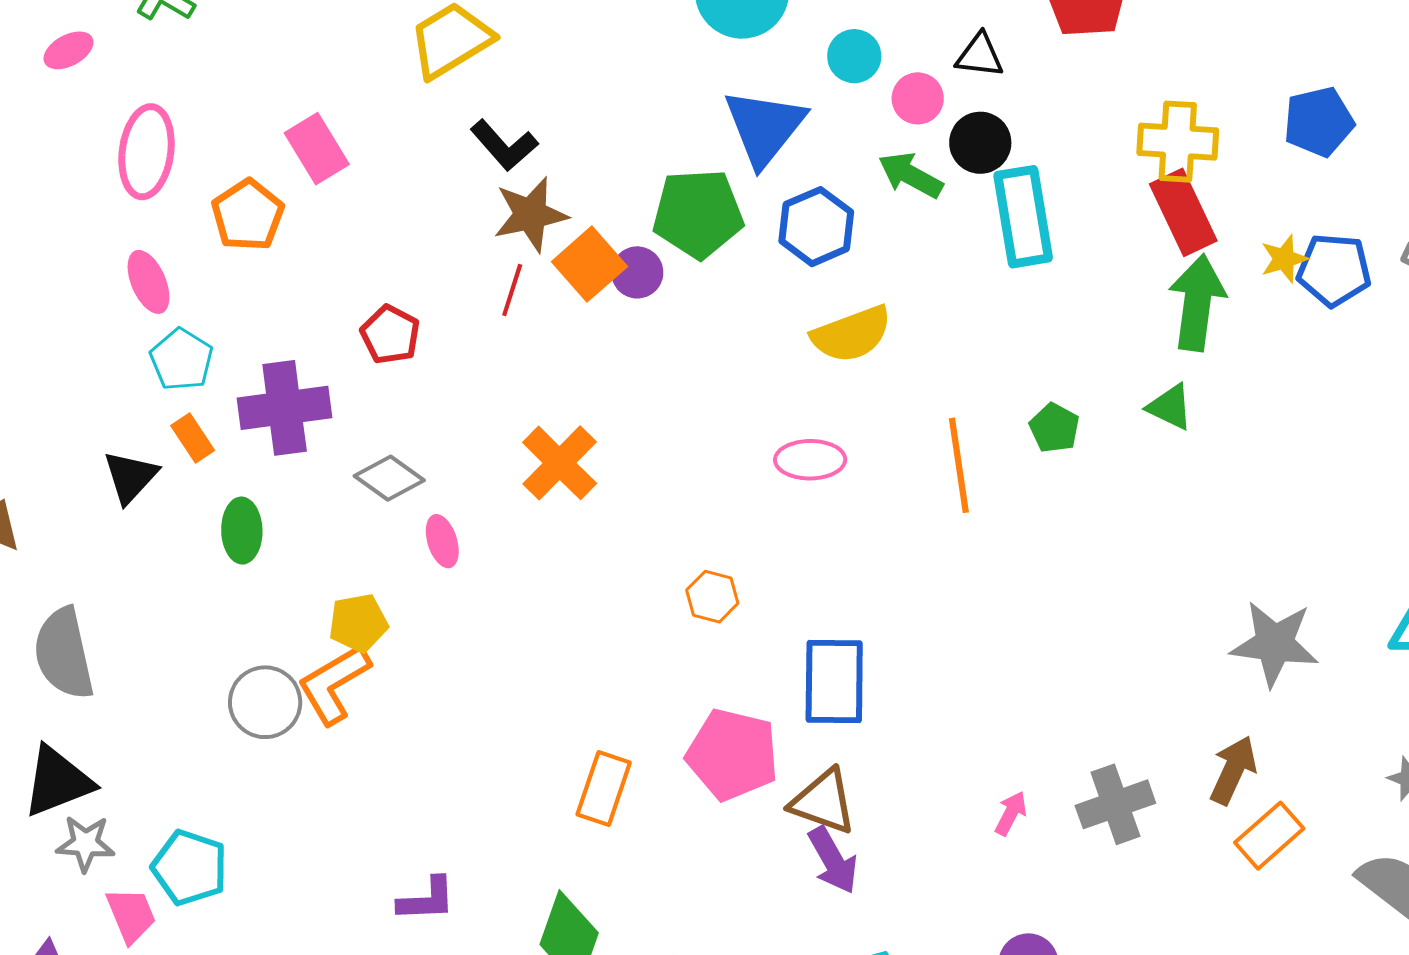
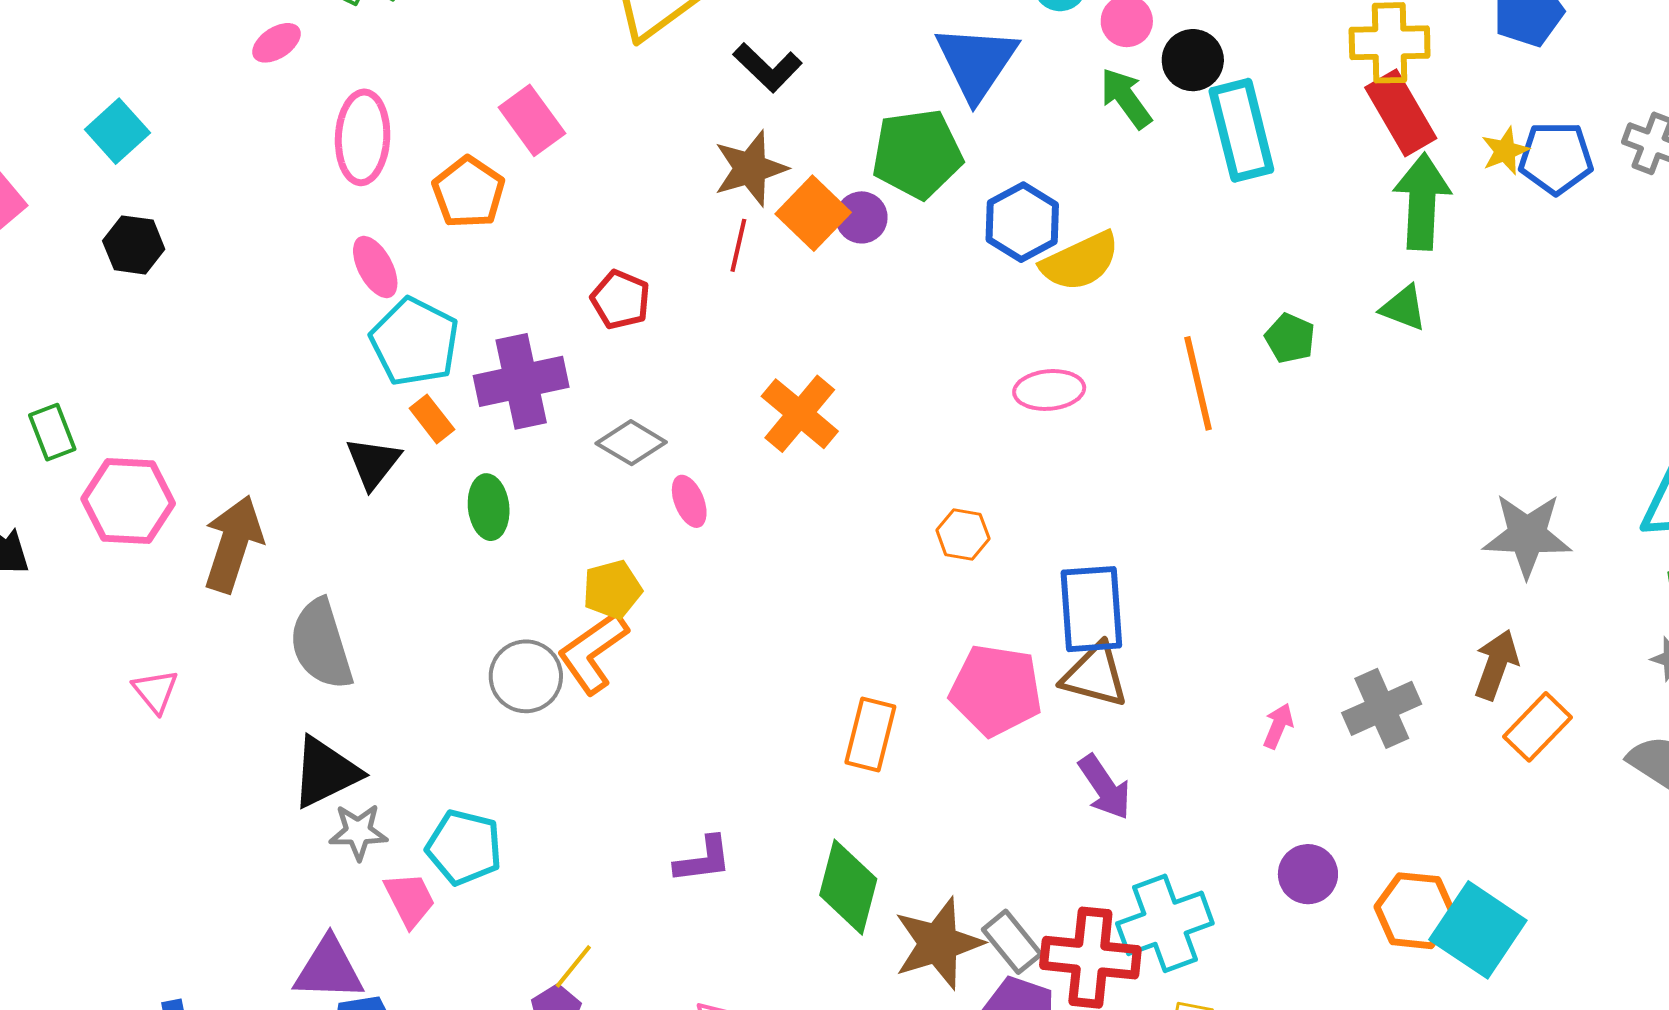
black L-shape: (504, 145) -> (768, 67), moved
green arrow: (911, 175) -> (1126, 98), turned 30
blue hexagon: (816, 227) -> (1022, 222), moved
cyan pentagon: (182, 360) -> (415, 342), size x1.4
brown triangle: (823, 802) -> (1095, 675), moved

